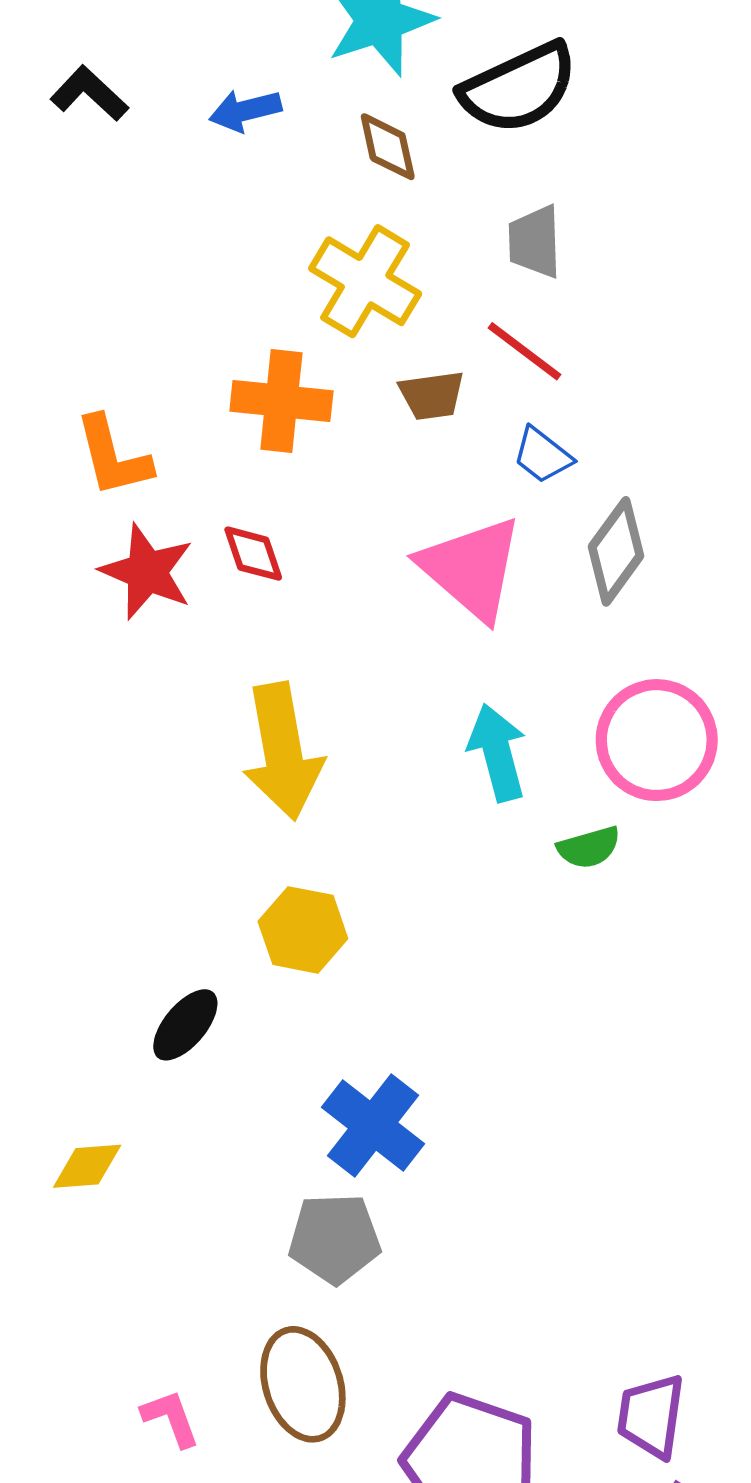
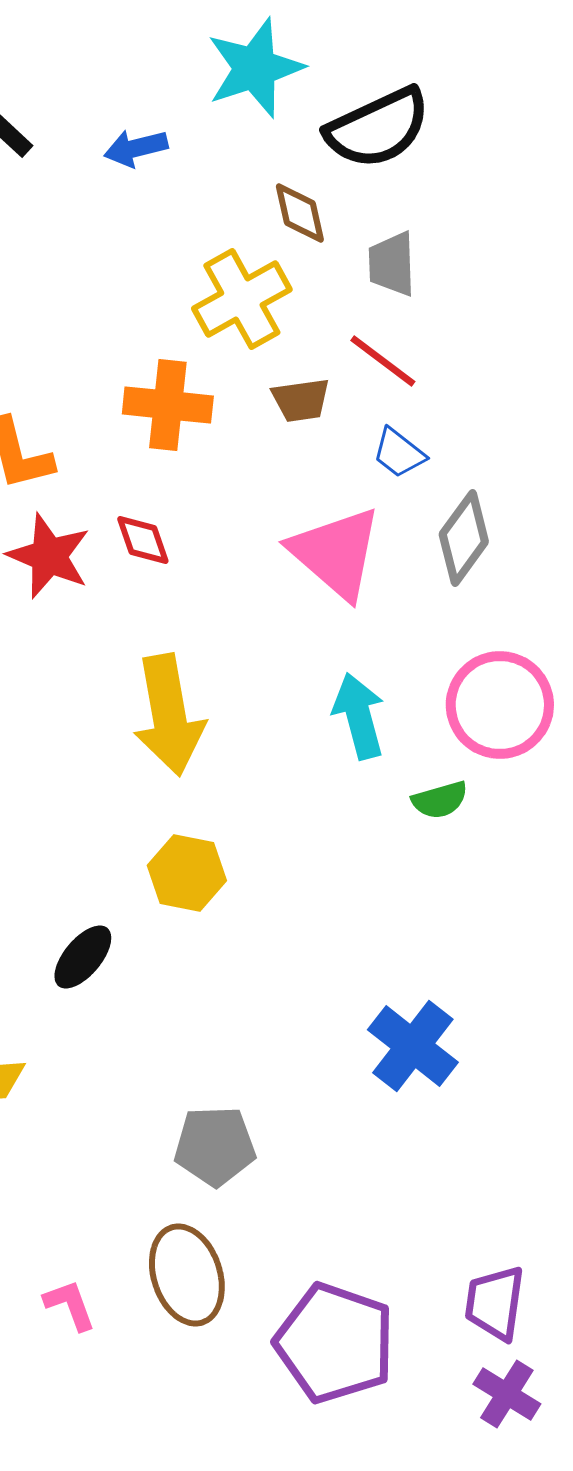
brown diamond: (388, 147) -> (300, 213), moved
yellow cross: (365, 281) -> (242, 299), turned 30
blue cross: (373, 1126) -> (413, 1046), moved

